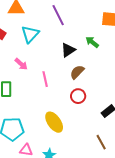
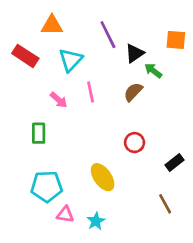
black triangle: (68, 50) -> (135, 53), moved
brown semicircle: (77, 72) -> (133, 92), moved
pink line: (45, 79) -> (91, 92), moved

